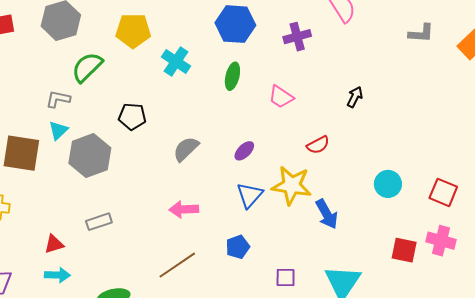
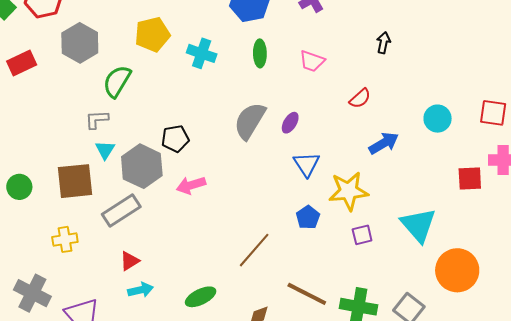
black pentagon: (132, 116) -> (175, 139), moved
gray semicircle: (186, 149) -> (250, 121), moved, size x1.4
yellow star: (292, 185) -> (348, 191), moved
pink arrow: (184, 209) -> (191, 185), moved
blue arrow: (327, 214) -> (384, 143), moved, turned -76
gray rectangle: (99, 222) -> (121, 211), moved, size x1.5

